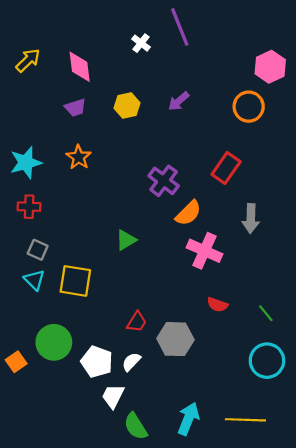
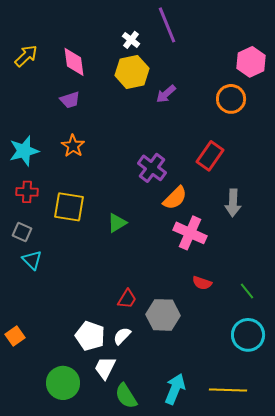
yellow hexagon: (127, 105) -> (132, 72), moved, size x1.4
gray square: (38, 250) -> (22, 232), moved
yellow square: (75, 281) -> (69, 207), moved
green circle: (54, 342) -> (63, 383), moved

